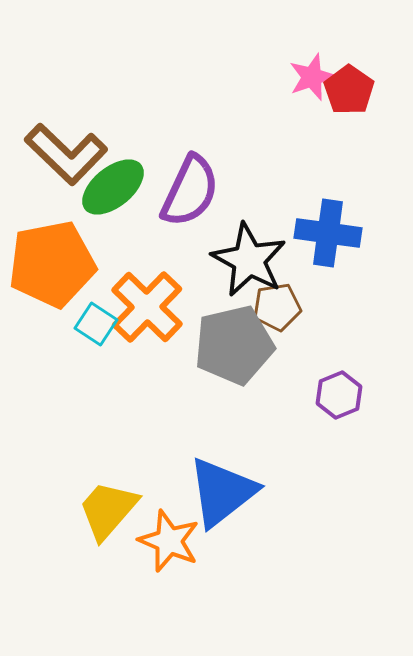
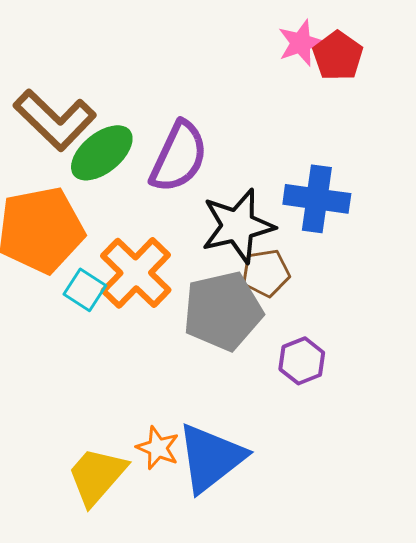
black star: (249, 260) -> (238, 226), turned 30
purple hexagon: (339, 395) -> (302, 361), moved
orange star: (169, 541) -> (158, 448), moved, size x0.7

